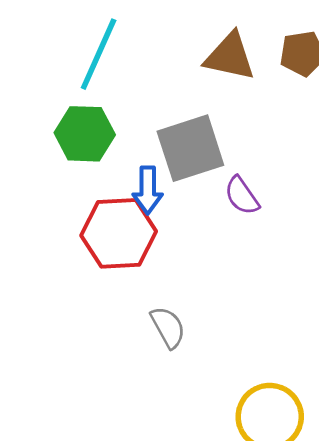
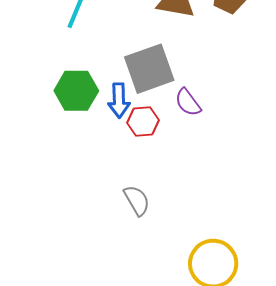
green hexagon: (85, 134) -> (76, 91), moved
red hexagon: (119, 233) -> (143, 122), moved, size x0.6

